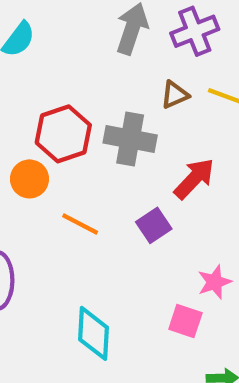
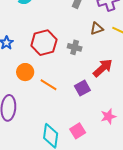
gray cross: (130, 139) -> (75, 47), size x0.6
orange circle: (29, 179) -> (25, 72), moved
pink square: (185, 321) -> (78, 131), moved, turned 35

